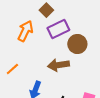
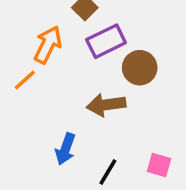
orange line: (12, 69) -> (25, 80), moved

